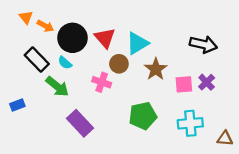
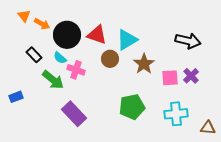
red triangle: (105, 38) -> (97, 35), turned -30
black rectangle: (37, 59) -> (34, 55), size x0.7
pink cross: (102, 82) -> (76, 70), moved

